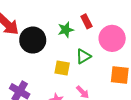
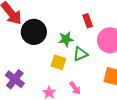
green star: (66, 30) -> (66, 39), moved

